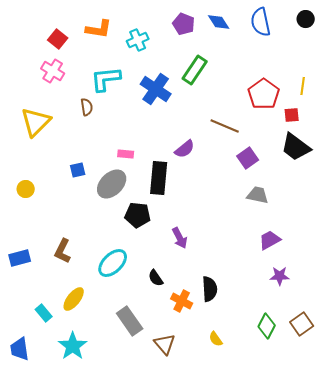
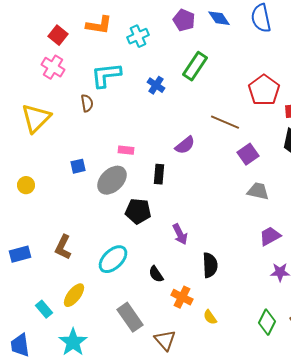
blue cross: (156, 89) -> (156, 85), size x0.6
black rectangle: (159, 178) -> (159, 174), size x0.6
black semicircle: (210, 289) -> (210, 265), moved
yellow semicircle: (216, 339) -> (210, 317), moved

